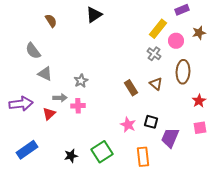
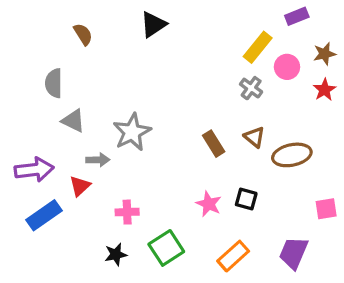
gray semicircle: (33, 51) -> (54, 83), turned 36
brown ellipse: (183, 72) -> (292, 155), moved, turned 75
gray star: (81, 81) -> (132, 132), size x1.6
red star: (199, 101) -> (325, 90), moved
pink cross: (78, 106) -> (127, 212), moved
purple trapezoid: (170, 138) -> (294, 253), moved
blue rectangle: (27, 150) -> (44, 215), moved
orange rectangle: (143, 157) -> (233, 256), turned 54

